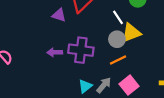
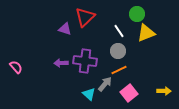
yellow triangle: (131, 33) -> (146, 33), moved
gray arrow: (104, 85) -> (105, 84), moved
cyan triangle: (85, 86) -> (89, 94), turned -40

